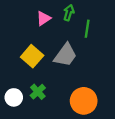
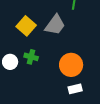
green cross: (38, 92) -> (31, 57), turned -32

